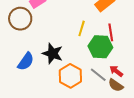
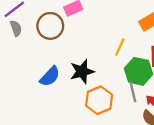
black star: (53, 53) -> (82, 71), turned 30
gray line: (98, 75) -> (133, 92), moved, turned 30

